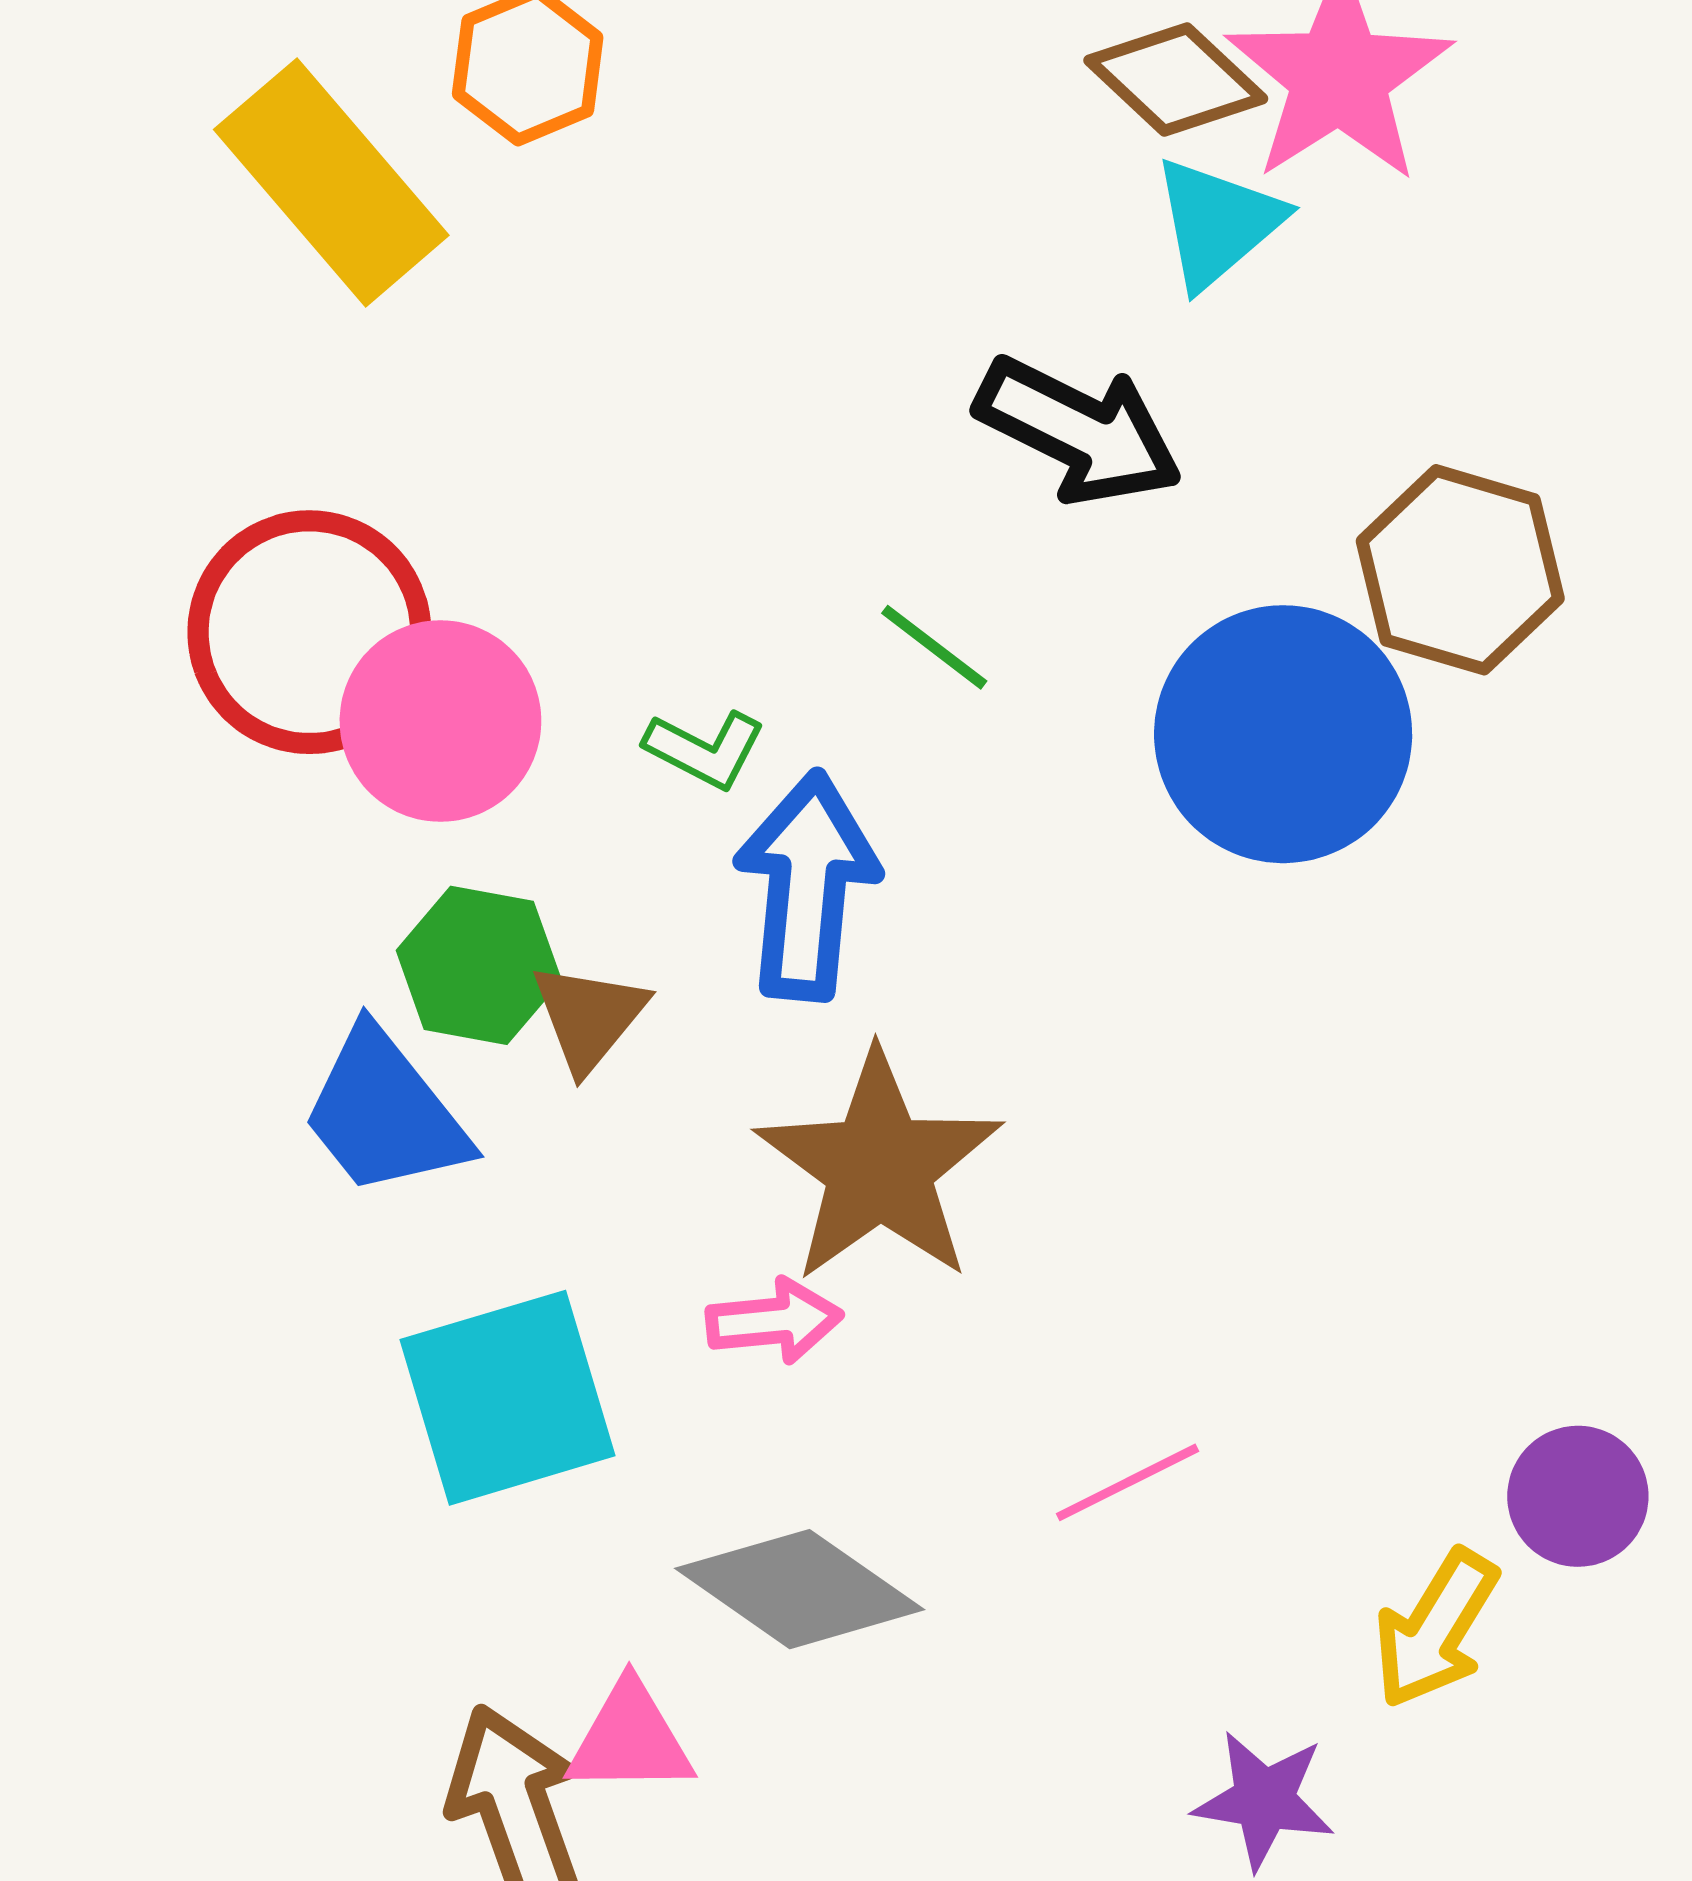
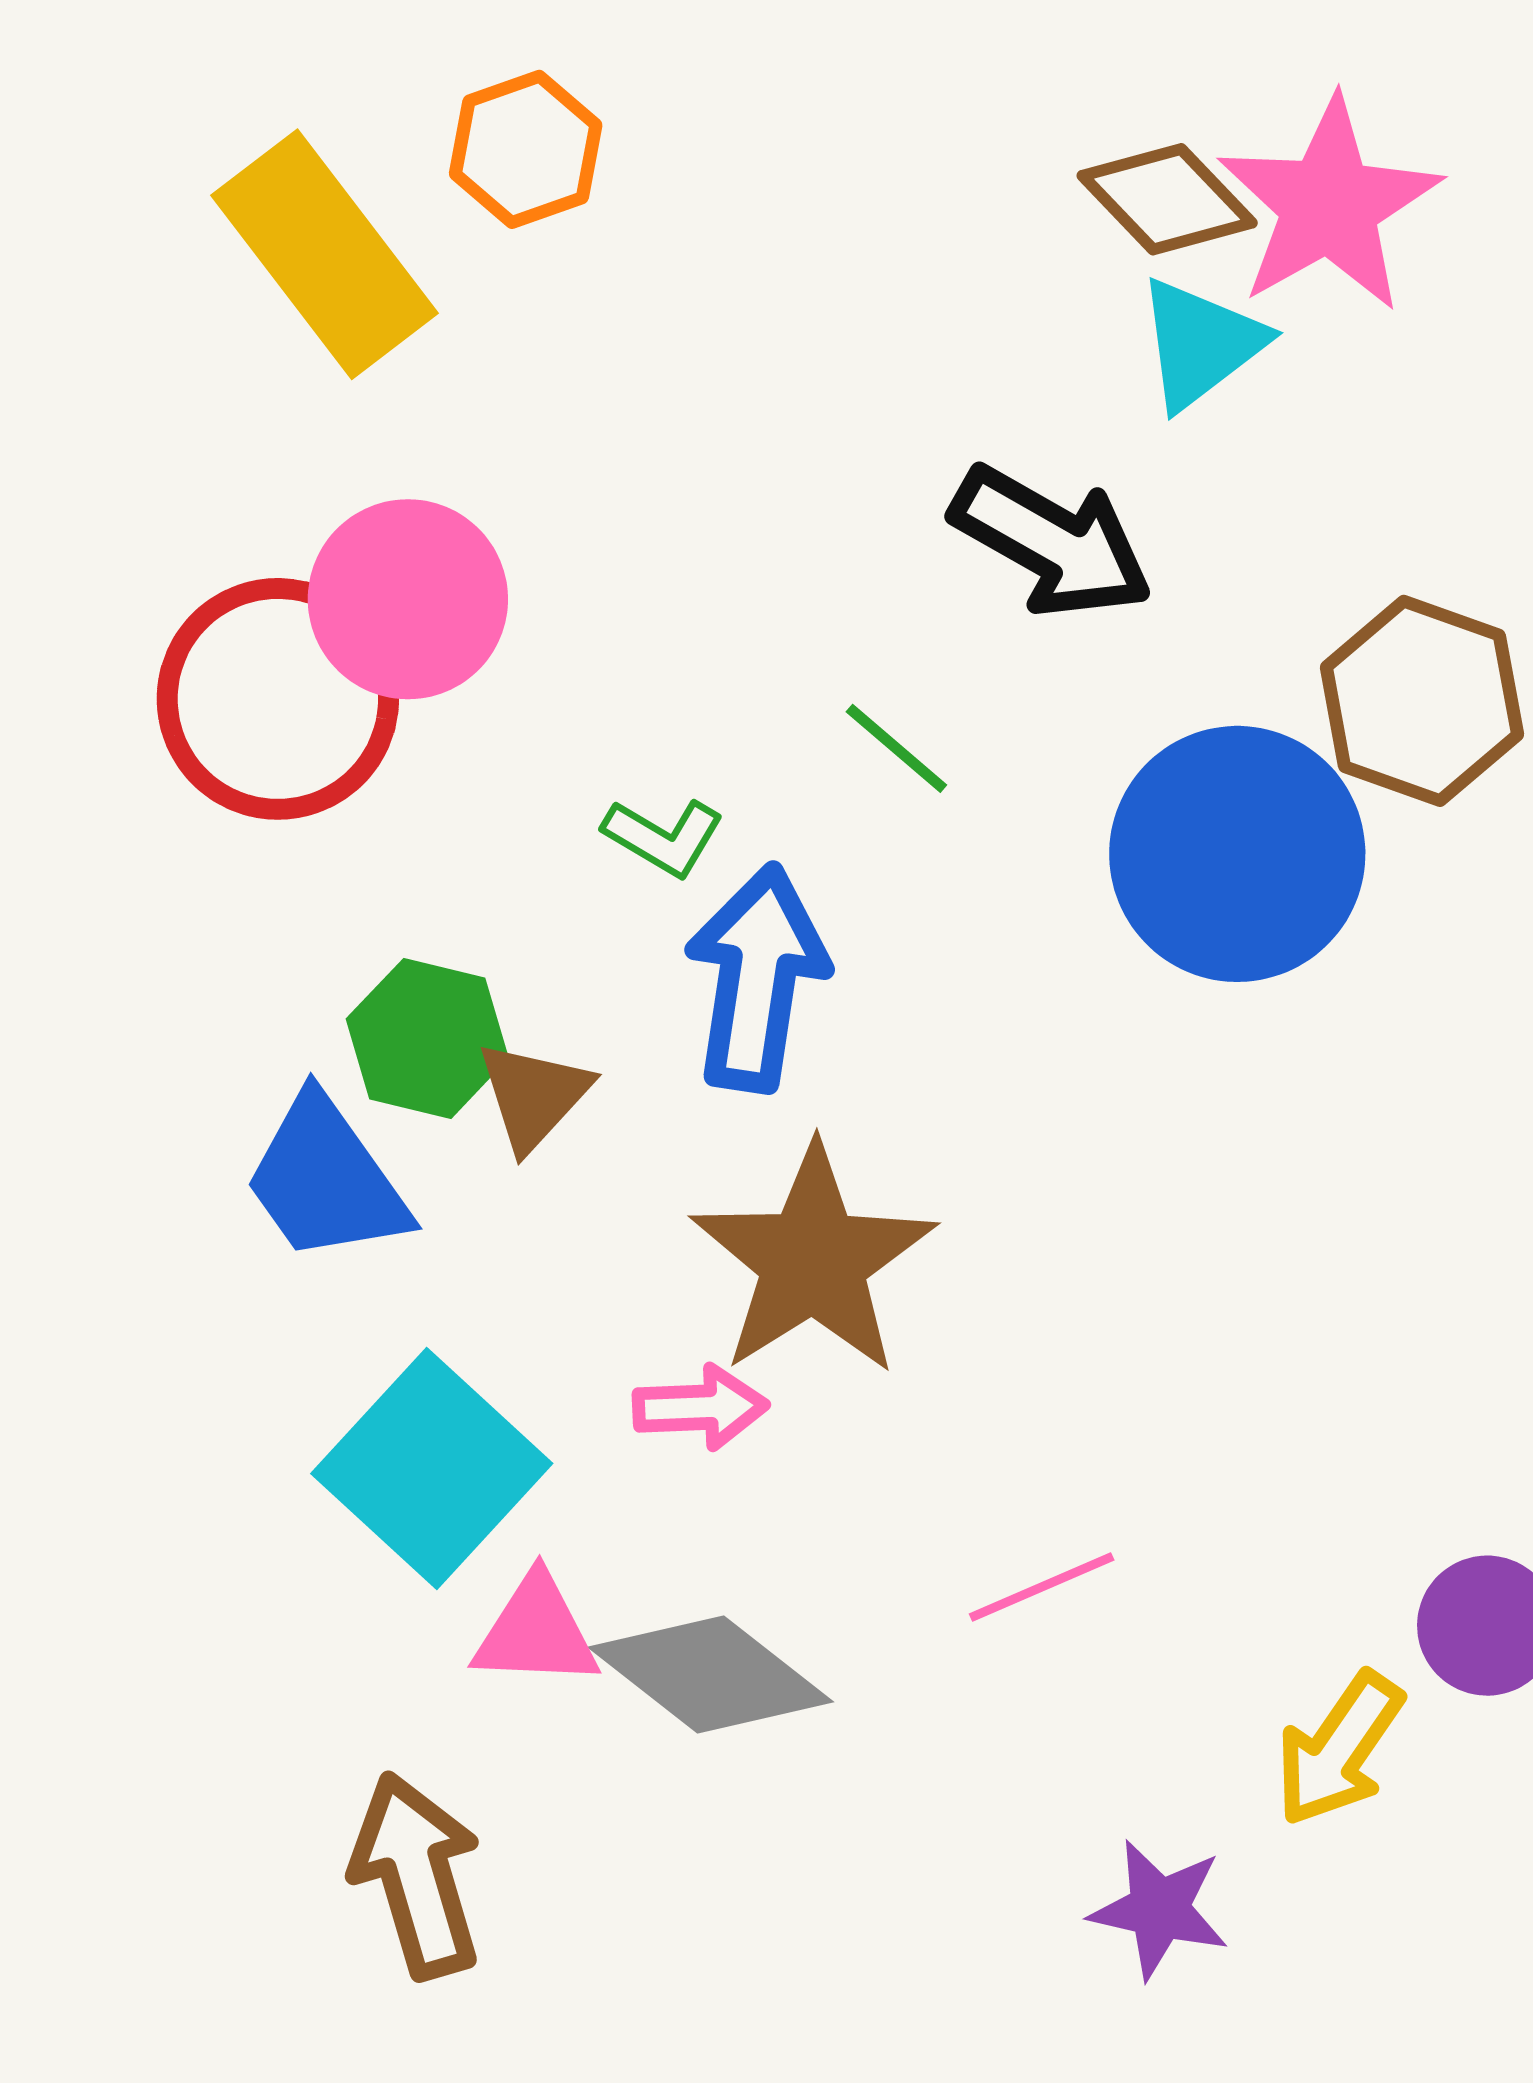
pink circle: (440, 721) -> (408, 599), moved
cyan square: (507, 1398) -> (432, 1469), turned -34
pink triangle: (630, 1739) -> (536, 1632), moved

